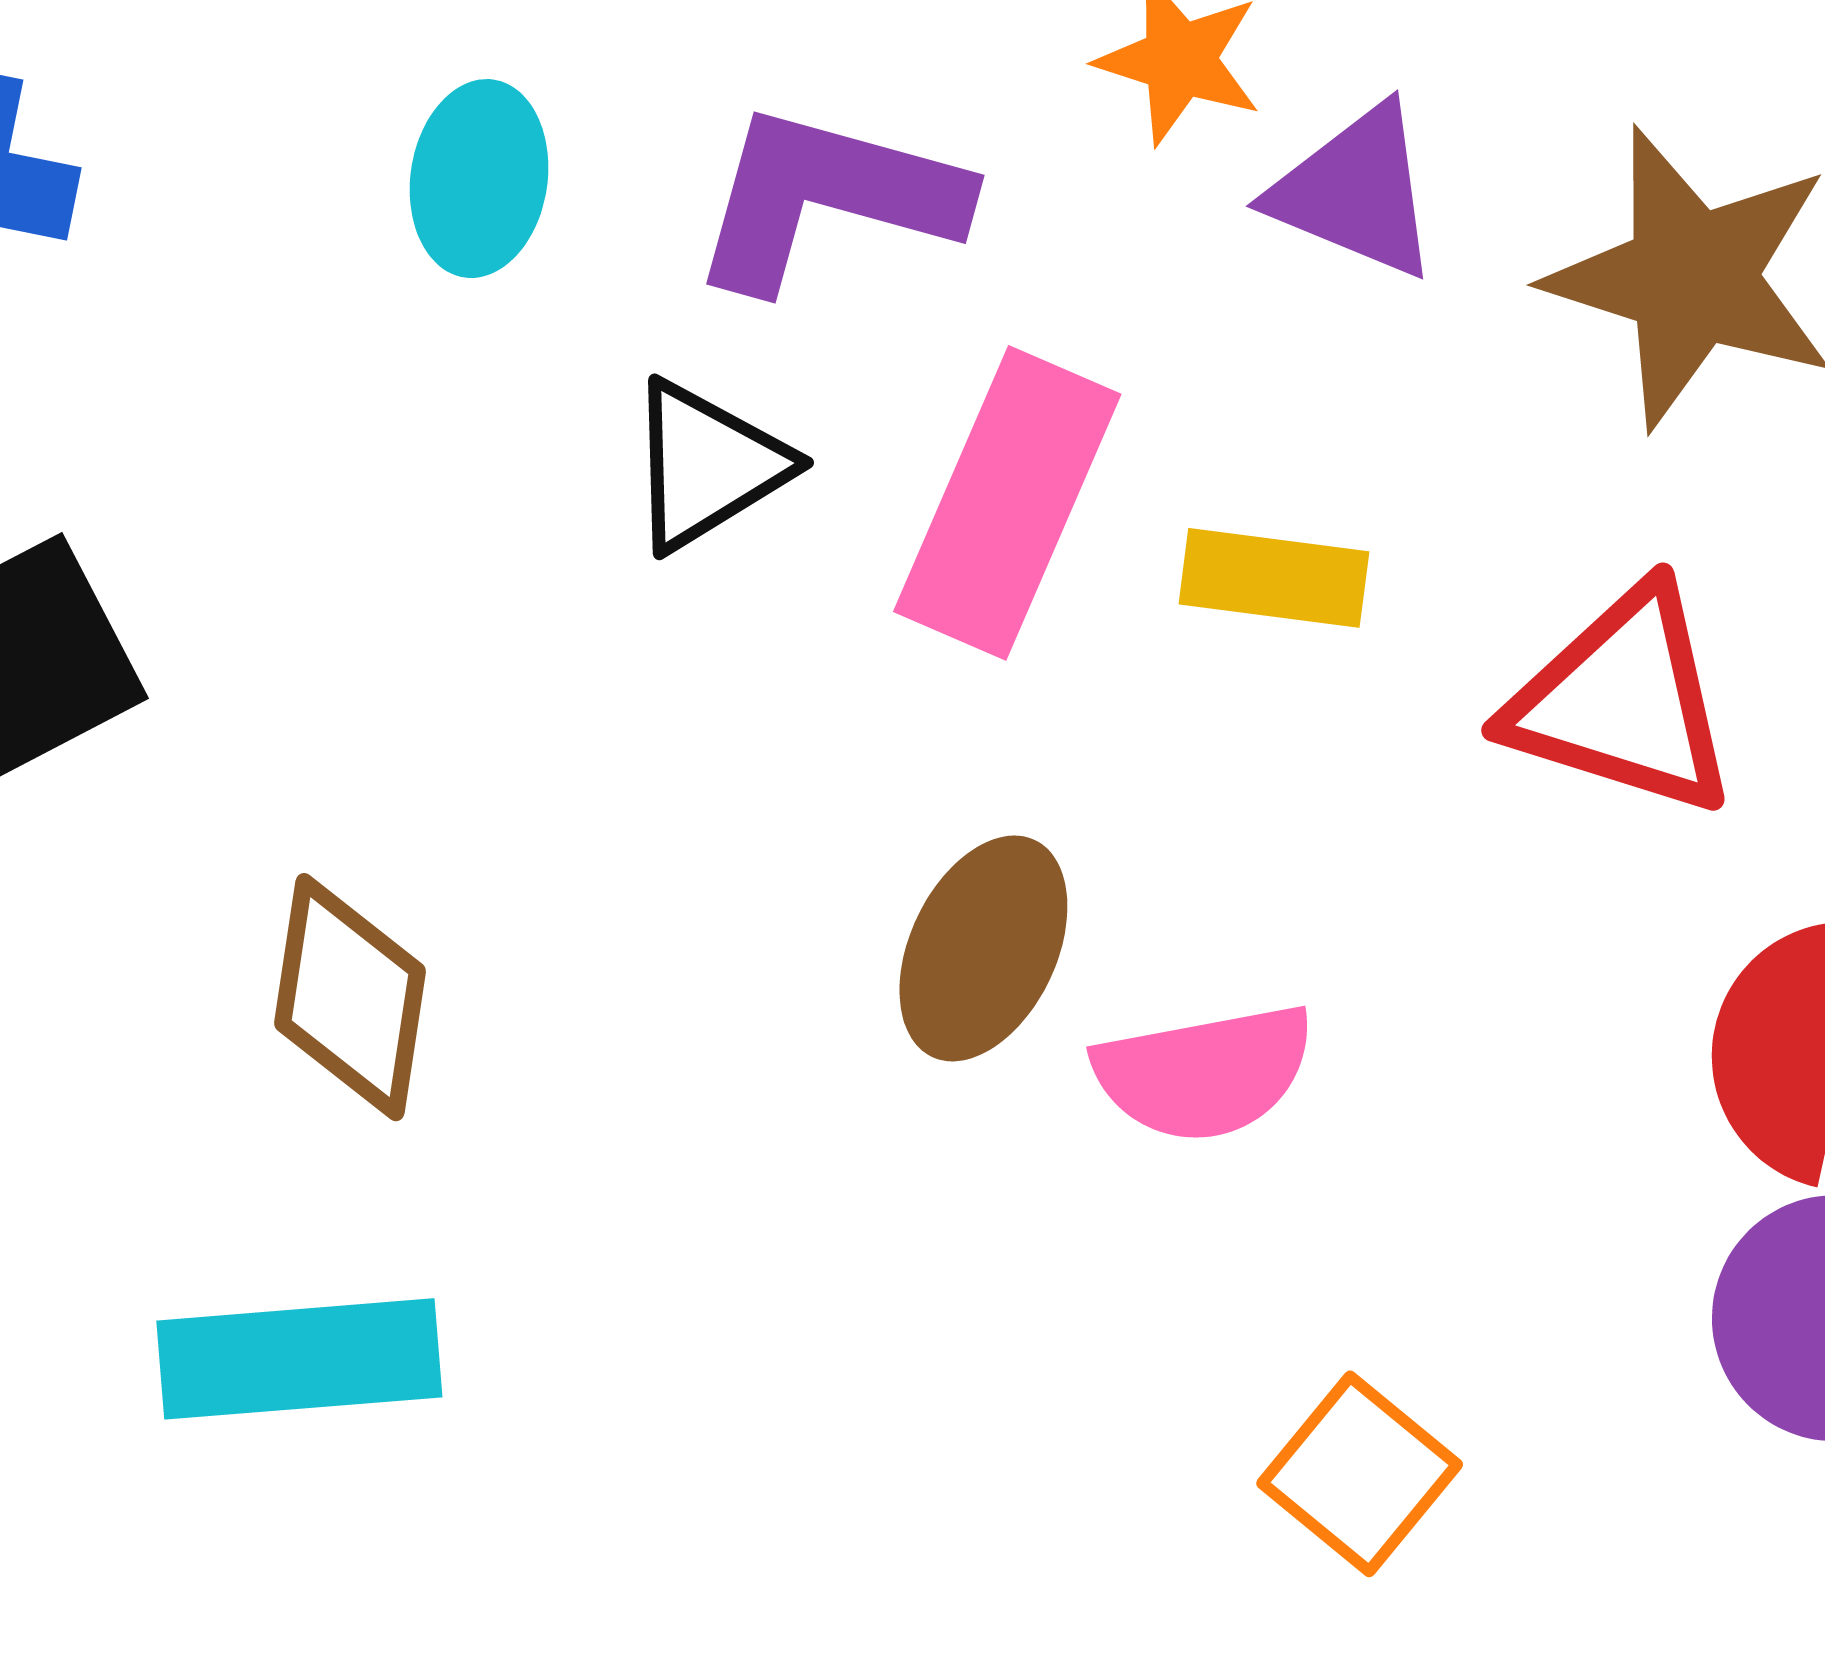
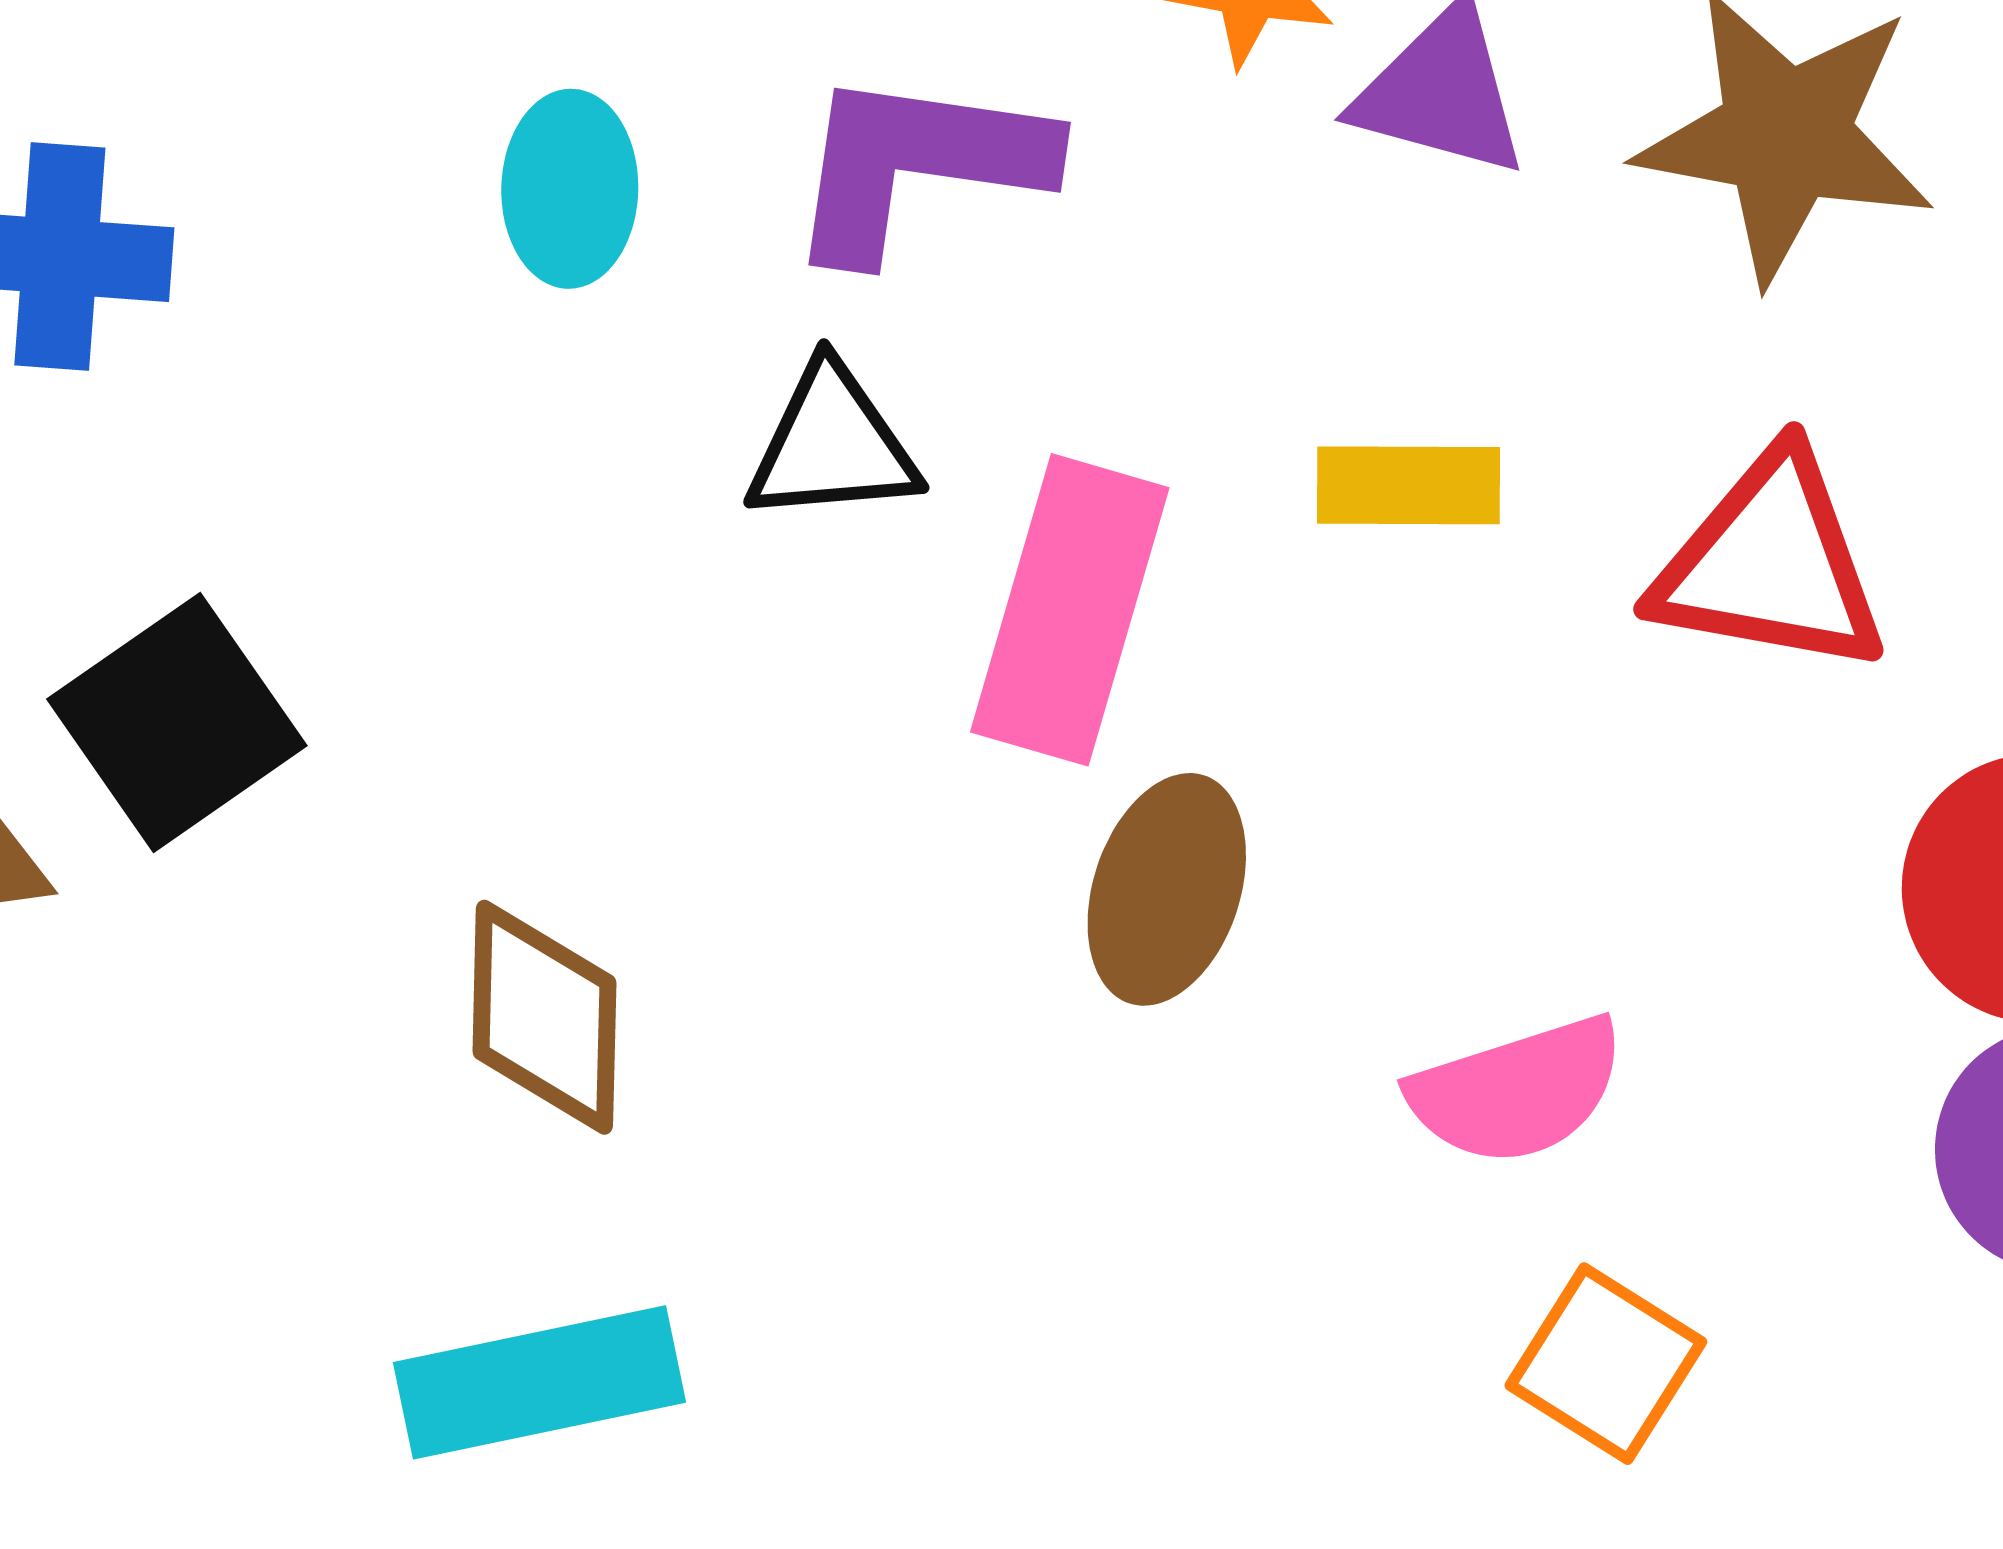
black triangle: (707, 465) -> (832, 445), turned 34
pink rectangle: (1007, 503) -> (1070, 610), moved
pink semicircle: (1204, 1073) -> (1517, 1091), moved

